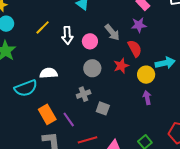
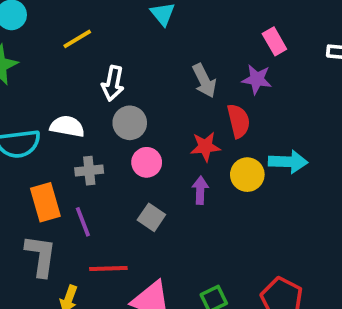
white arrow: (67, 35) -> (113, 83), moved
pink circle: (90, 41) -> (147, 162), moved
gray circle: (92, 68) -> (130, 123), moved
gray cross: (84, 94) -> (89, 171), moved
purple arrow: (147, 98) -> (200, 190), moved

